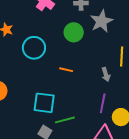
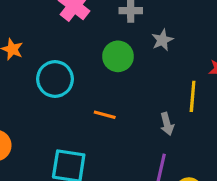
gray star: (102, 21) -> (162, 40), size x0.6

